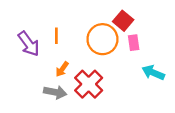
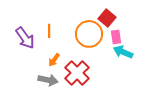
cyan arrow: (153, 73) -> (123, 52), moved

